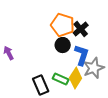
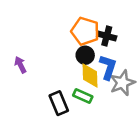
black cross: (81, 29) -> (107, 36), turned -35
yellow diamond: (76, 78) -> (90, 76), moved, turned -35

